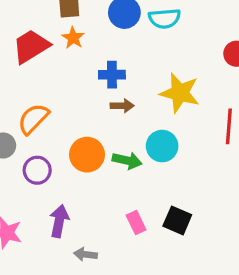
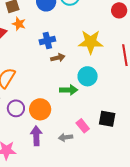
orange circle: (87, 155) -> (40, 109), moved
gray arrow: (85, 254) -> (66, 137), moved

